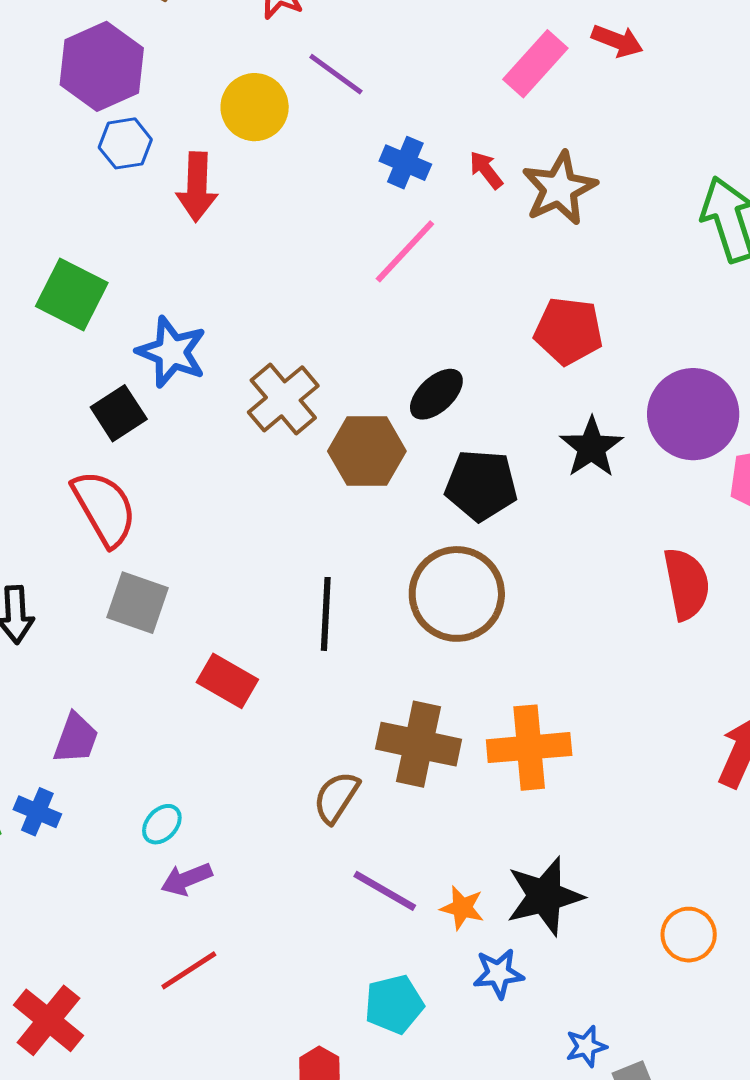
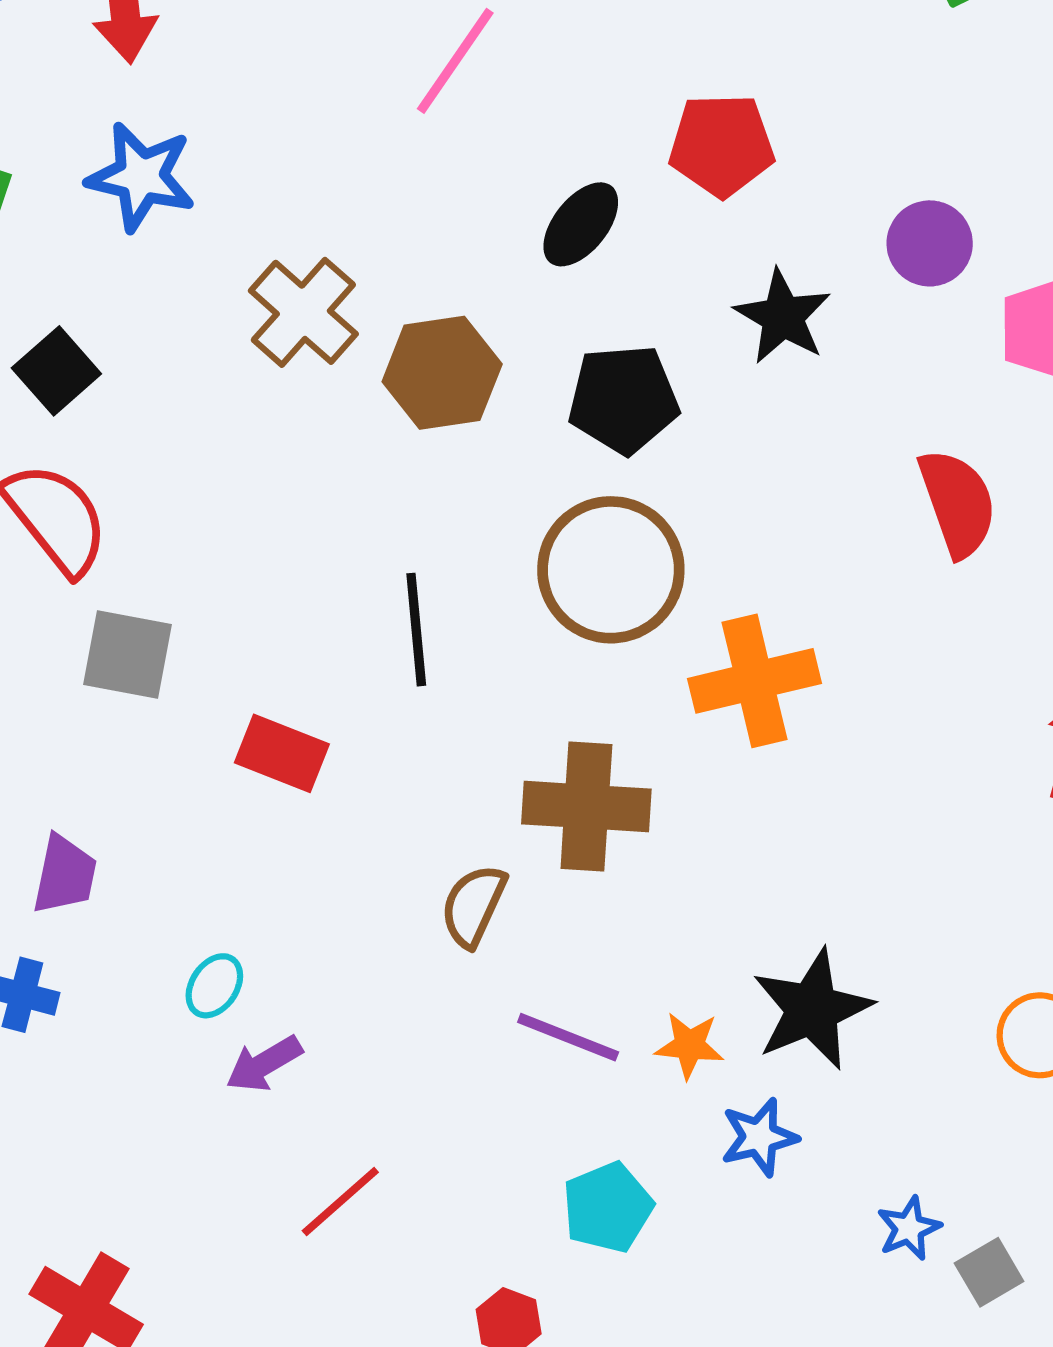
blue star: (172, 352) -> (141, 177), moved
black ellipse: (436, 394) -> (581, 224), moved
purple circle: (693, 414) -> (930, 243), size x0.6
orange cross: (529, 748) -> (754, 681), moved
red line: (189, 970) -> (340, 1201), moved

